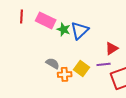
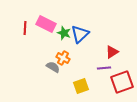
red line: (22, 16) -> (25, 28), moved
yellow square: (82, 68) -> (81, 86), moved, turned 35
orange cross: (65, 74) -> (63, 58), moved, turned 32

